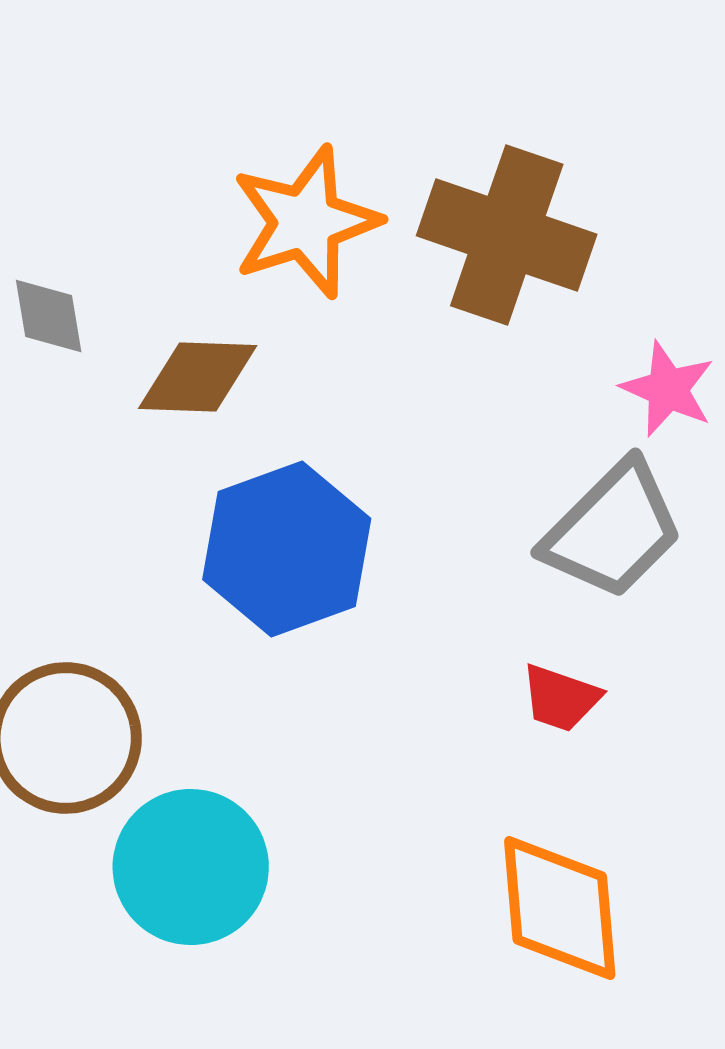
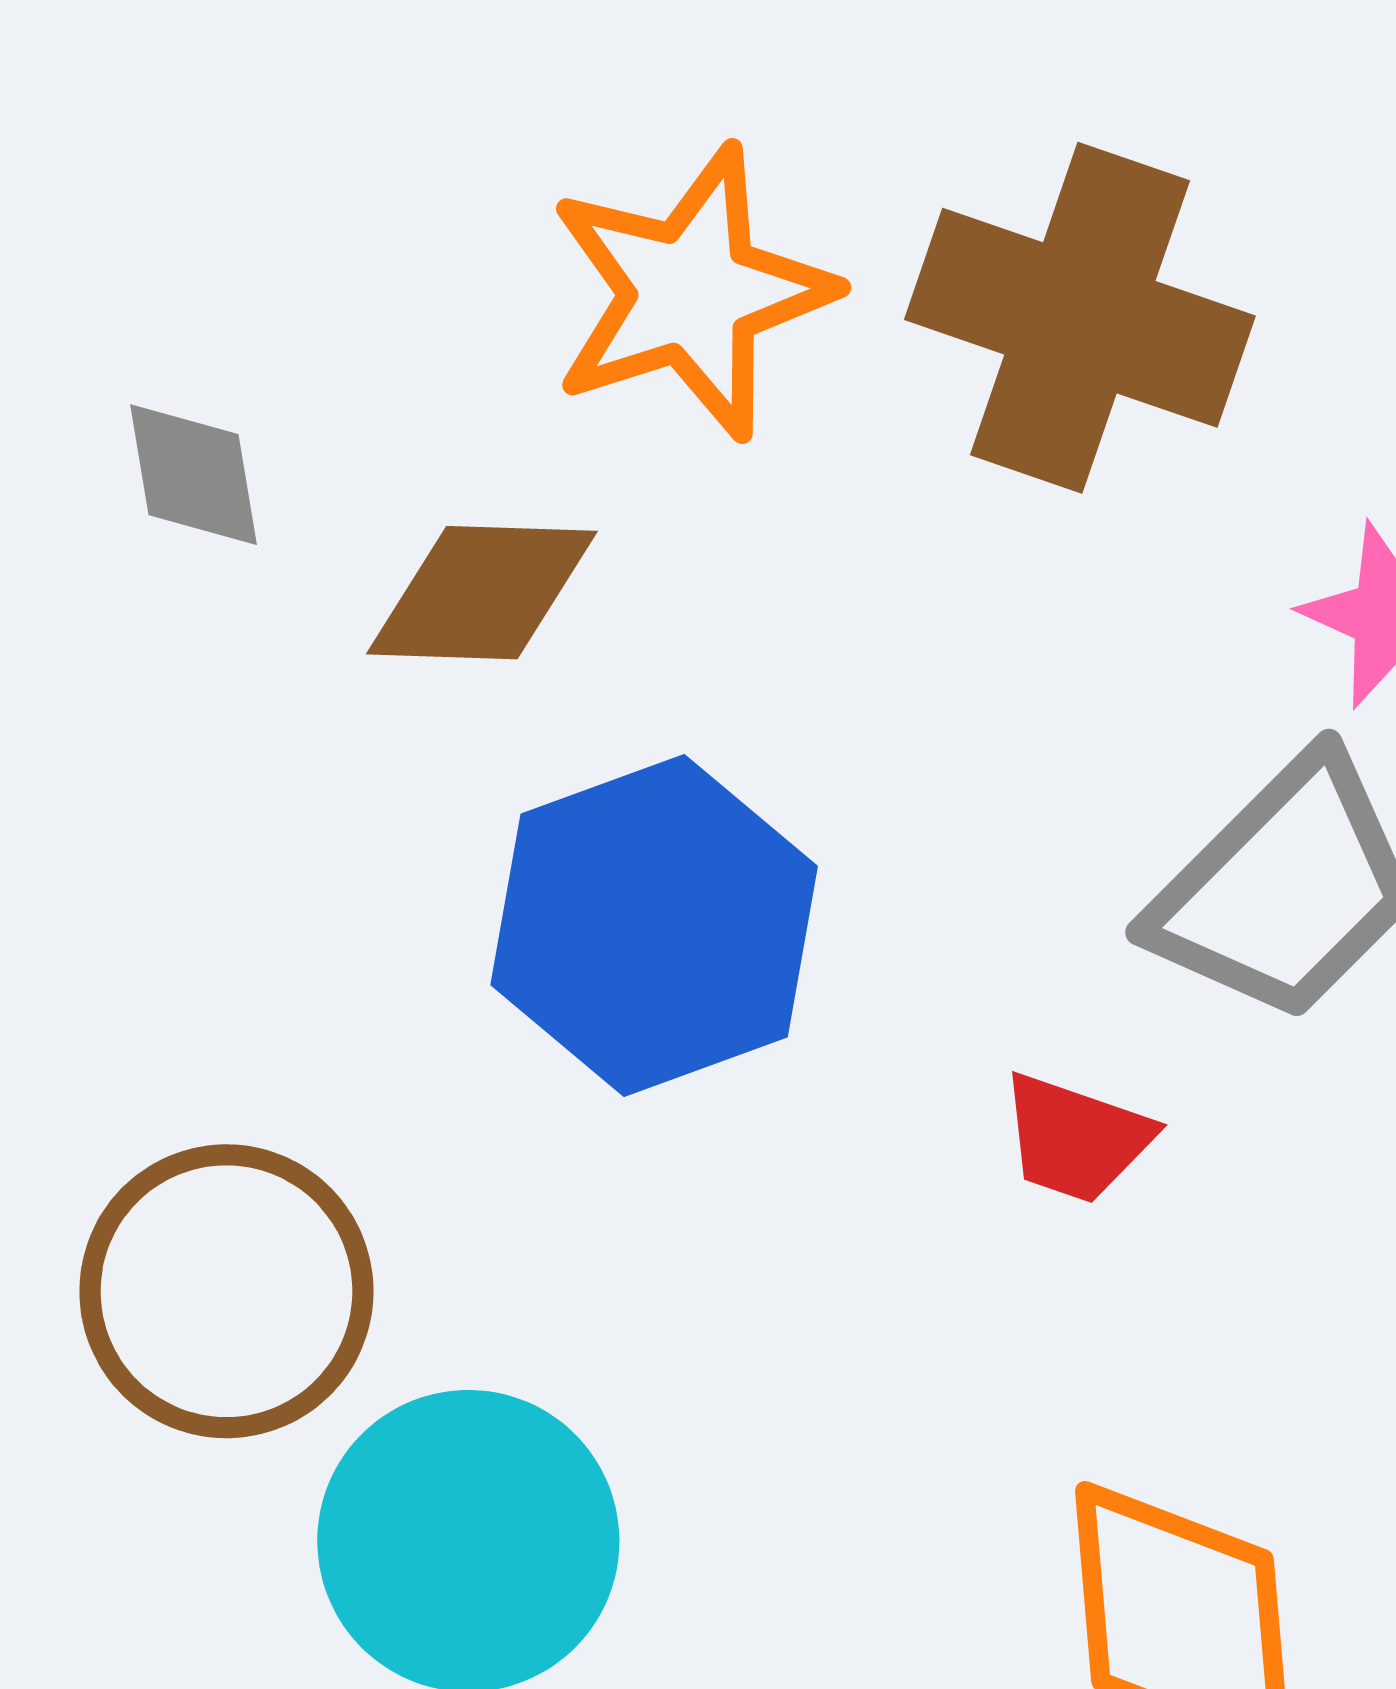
red trapezoid: (561, 698) -> (1076, 1138), moved

